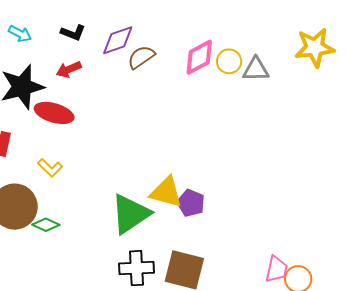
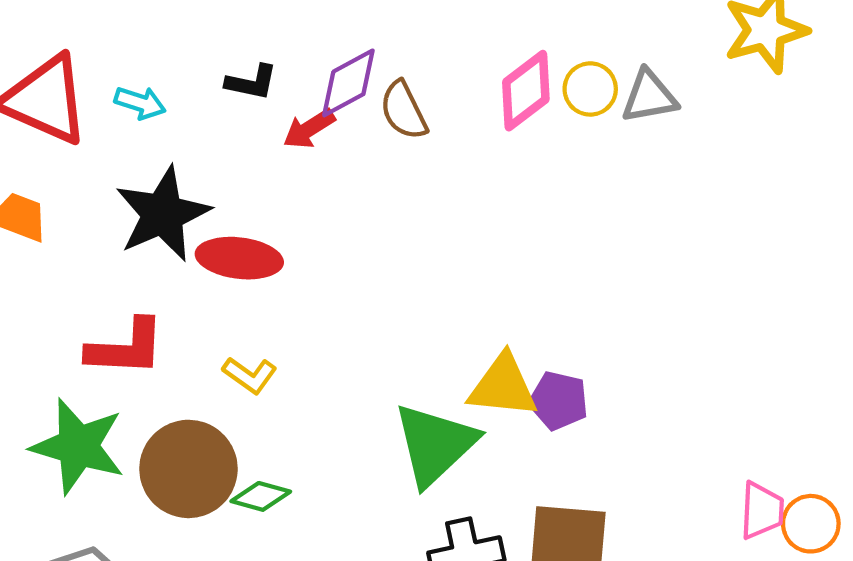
brown semicircle: (141, 57) -> (404, 110), turned -72
red arrow: (69, 69) -> (309, 129), moved

